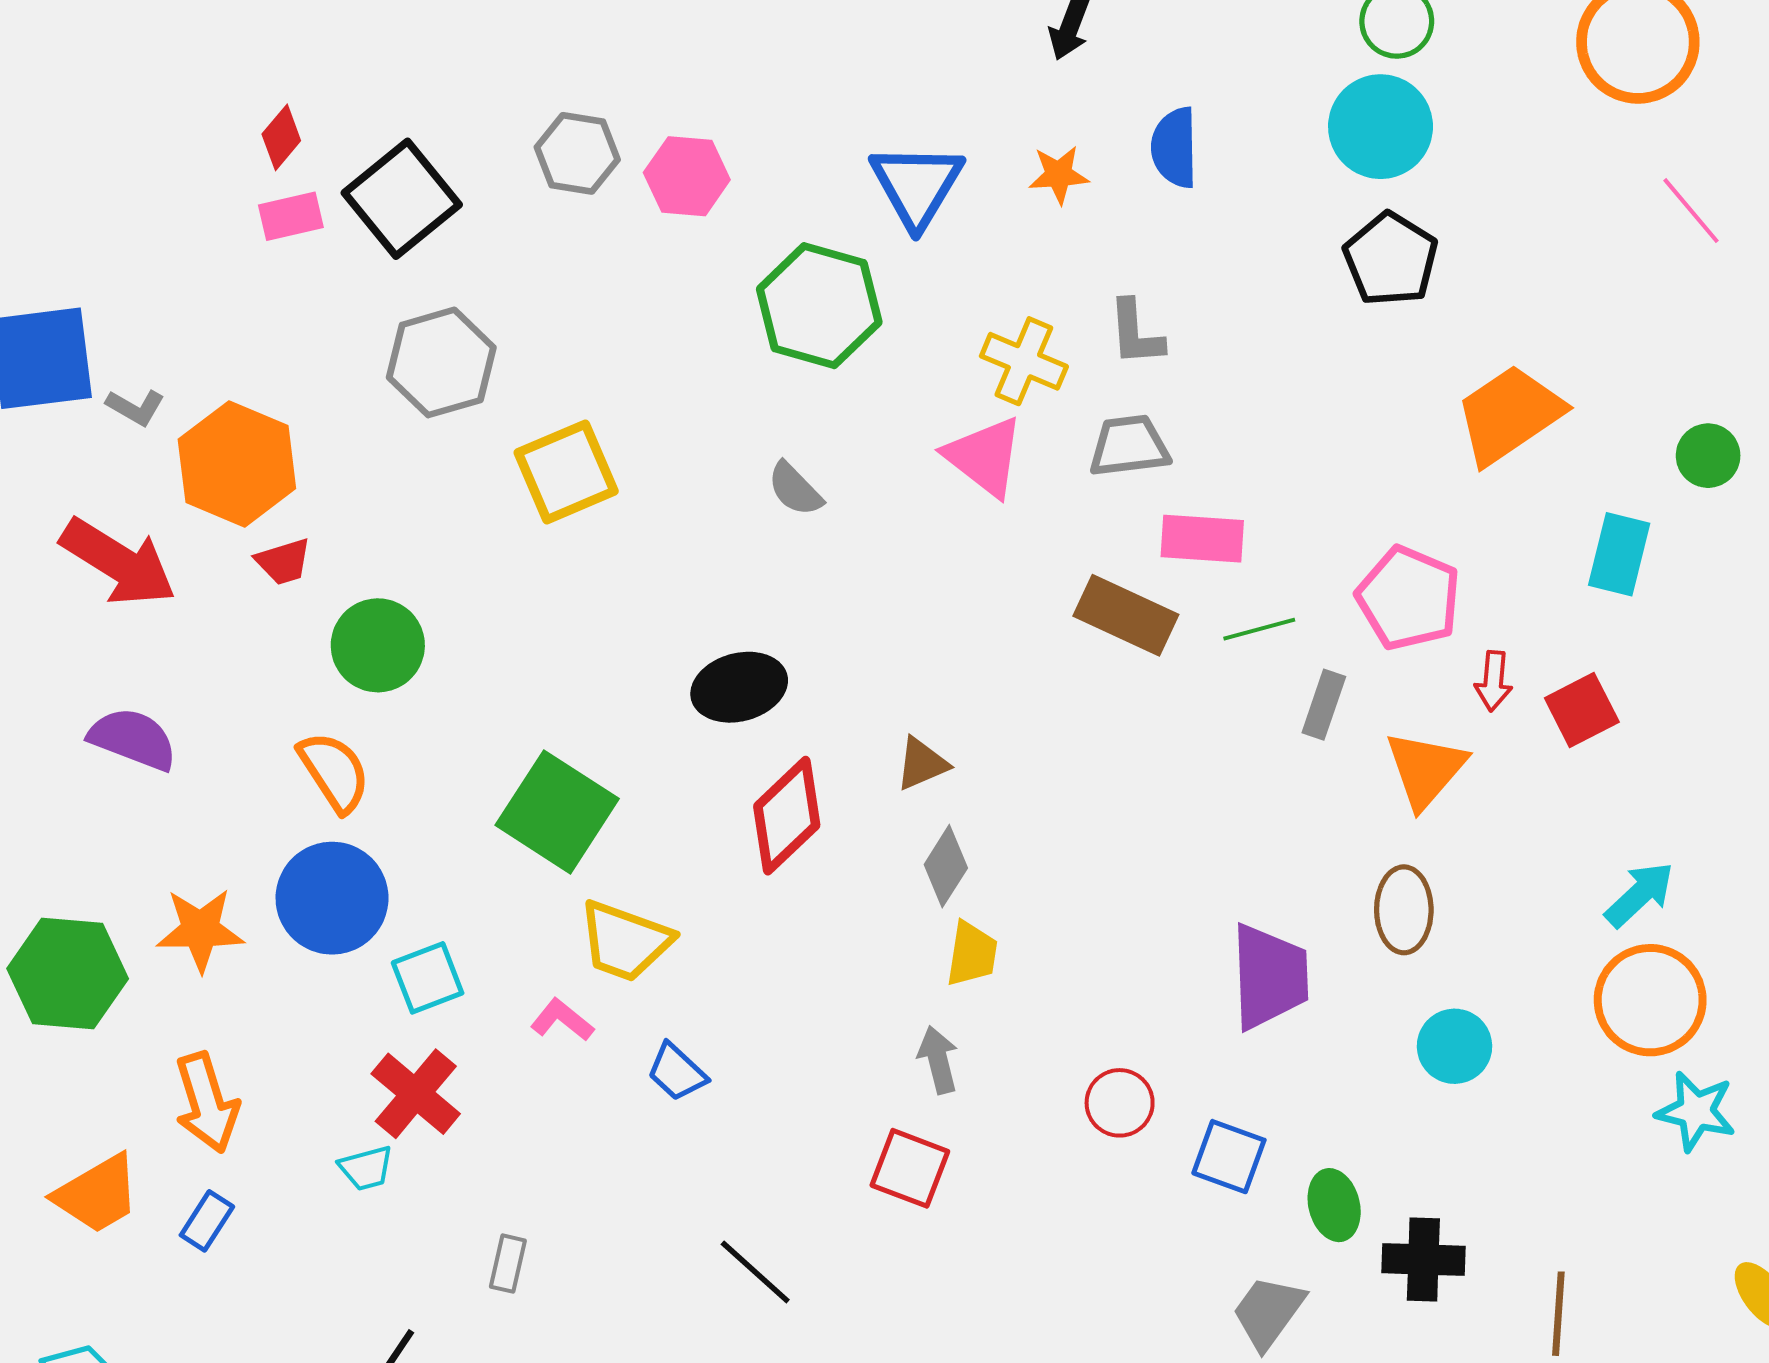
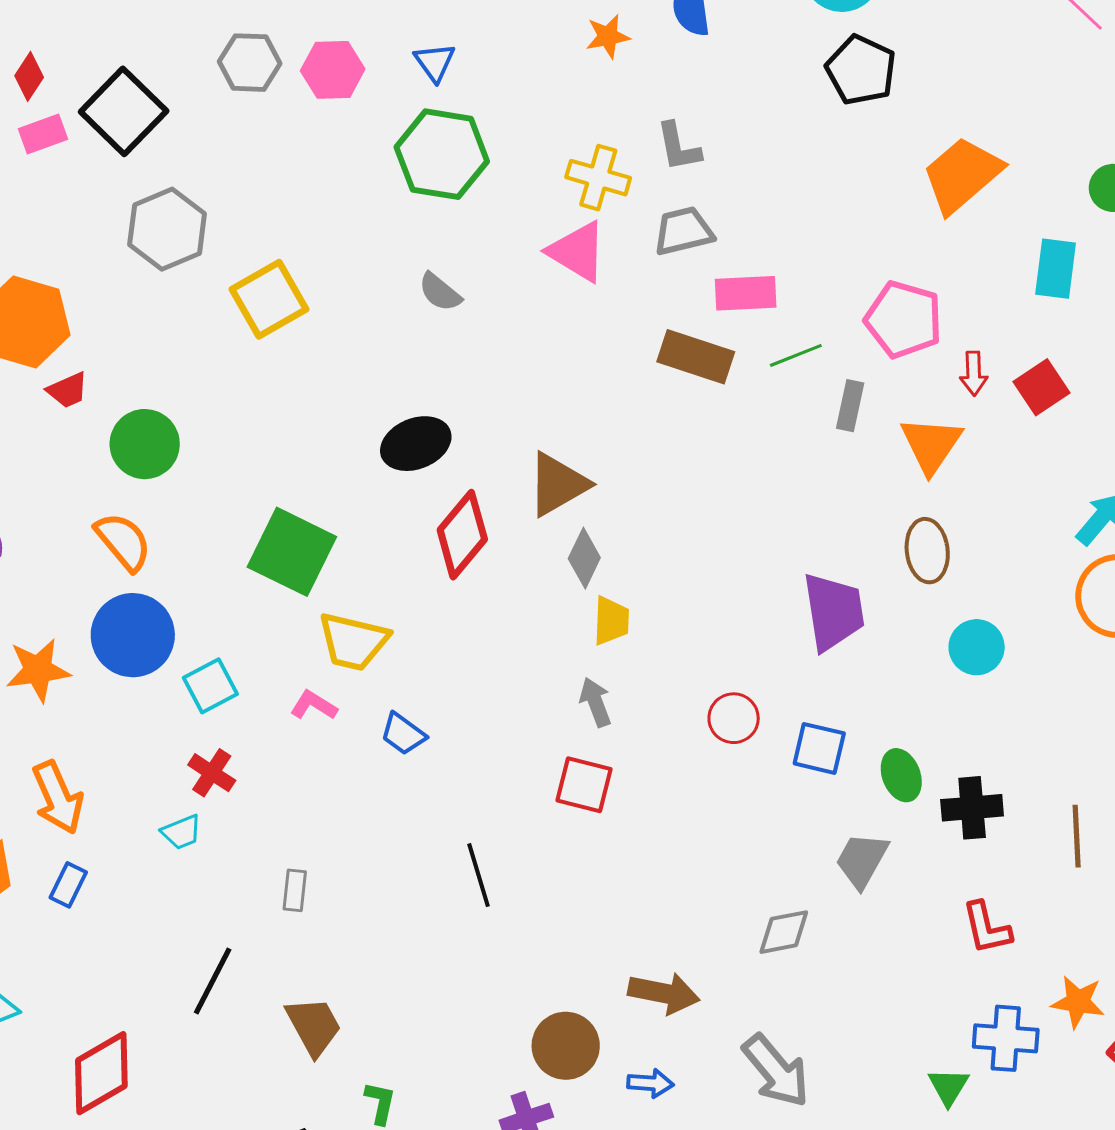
blue triangle: (917, 185) -> (435, 62), moved, size x0.6
brown triangle: (922, 764) -> (558, 484), size x1.6
red cross: (416, 1094) -> (212, 773), size x0.7
black line: (755, 1272) -> (479, 875), turned 38

